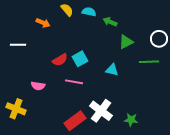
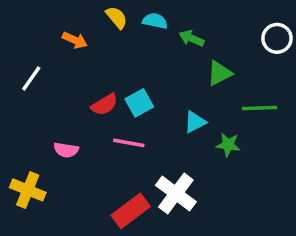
white circle: (159, 39) -> (277, 38), moved
white line: (18, 45) -> (31, 78), turned -56
cyan triangle: (112, 70) -> (195, 122), turned -40
green star: (131, 120) -> (228, 145), moved

